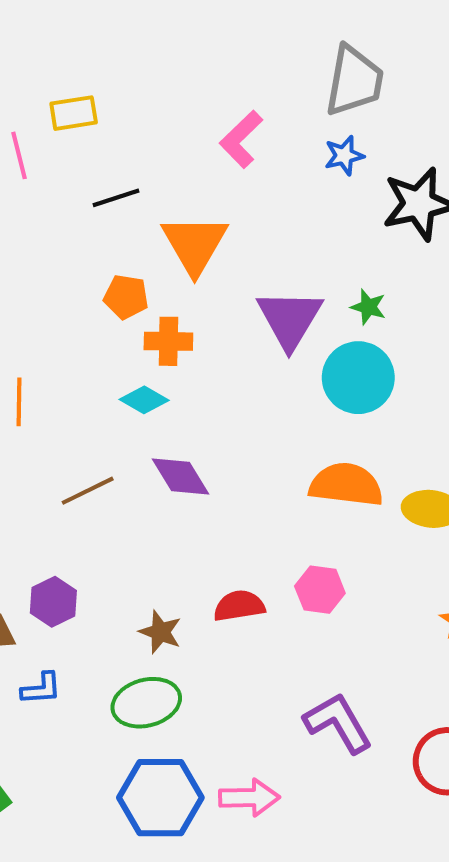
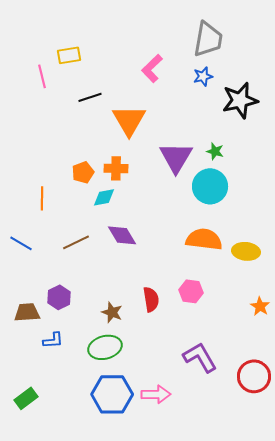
orange pentagon: (126, 297) -> (83, 172), moved, turned -30
cyan diamond: (144, 400) -> (104, 197), turned -40
red semicircle: (239, 606) -> (151, 299), turned 90

